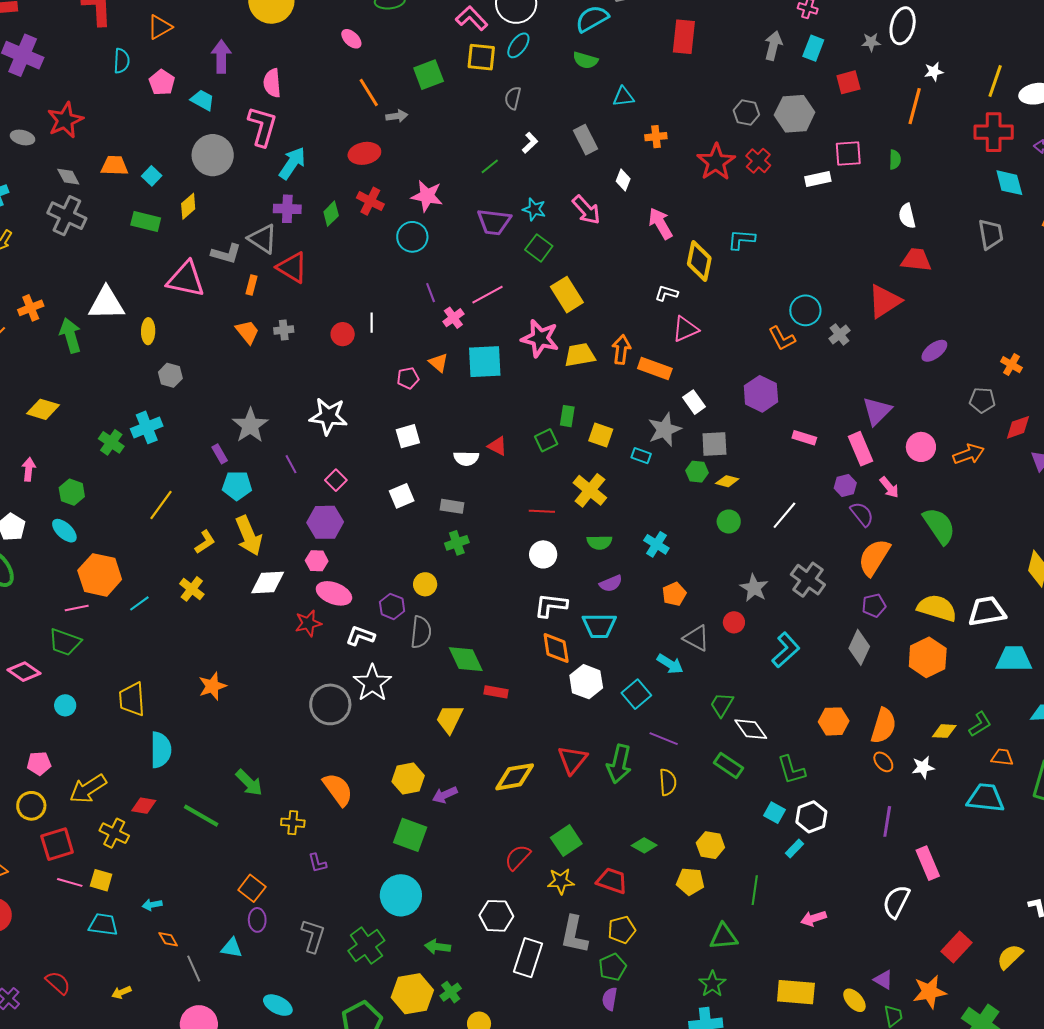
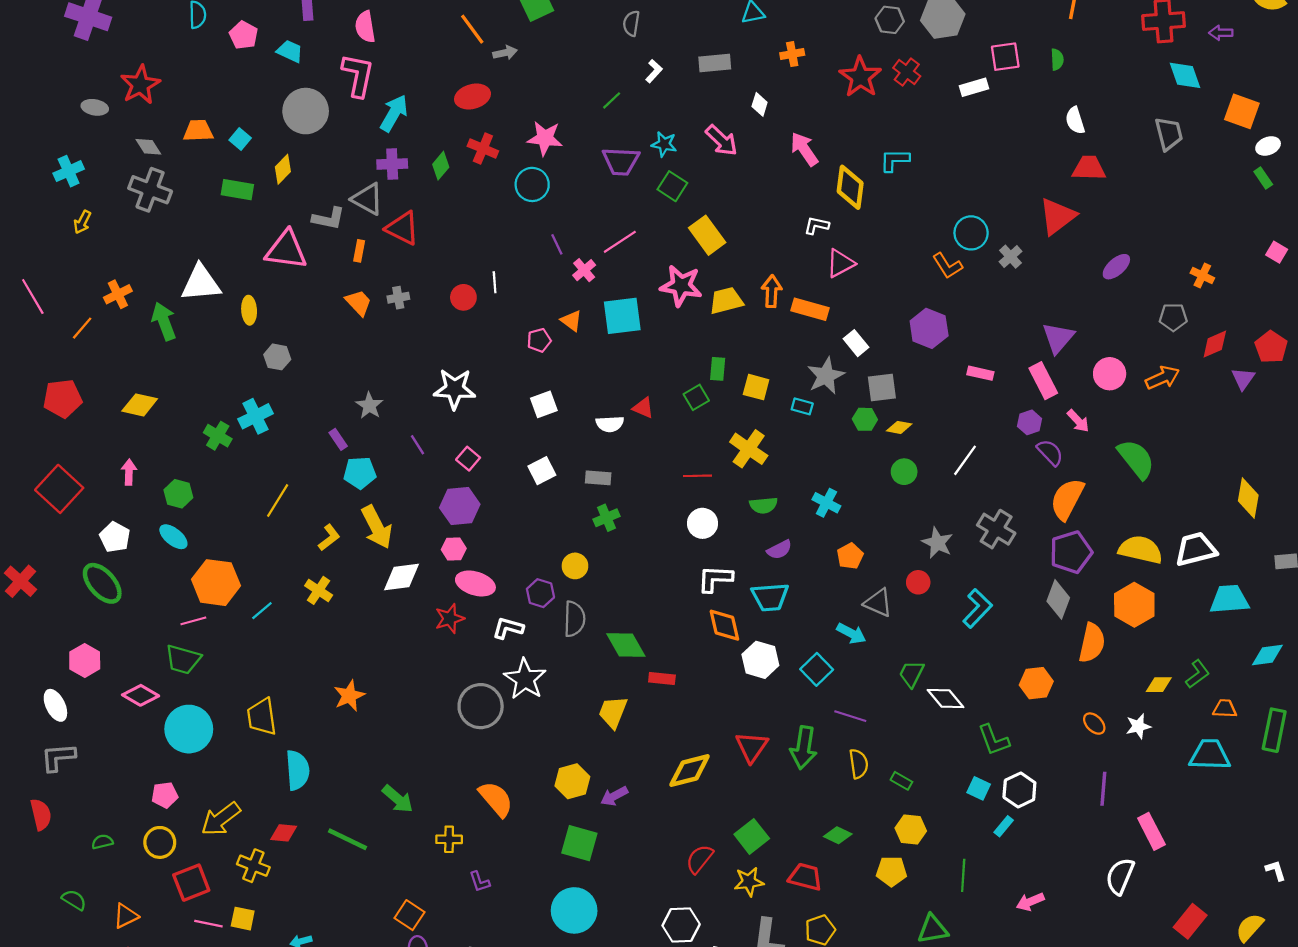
gray rectangle: (585, 140) -> (715, 63), turned -64
gray star: (250, 425) -> (369, 406), size x0.7
purple pentagon: (874, 605) -> (1071, 552), size x1.6
cyan circle: (65, 705) -> (189, 729), size x2.0
orange semicircle: (884, 726) -> (1092, 643), moved
green rectangle: (728, 765) -> (901, 781), moved, size x0.7

